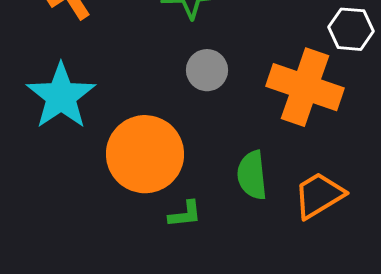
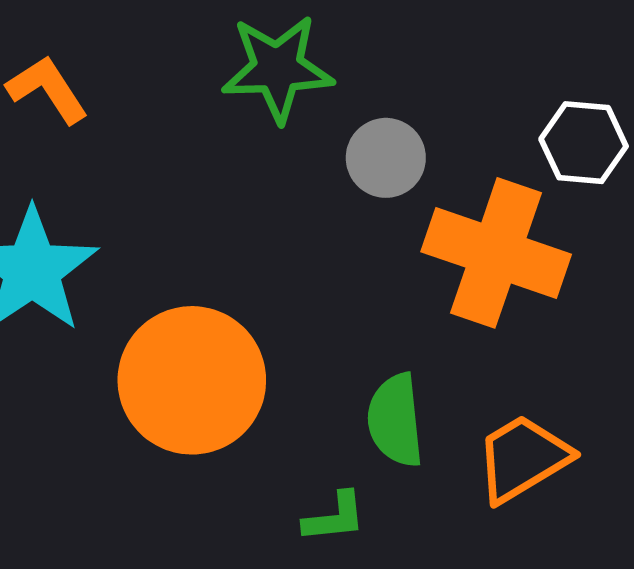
gray circle: (207, 70) -> (386, 158), moved
green L-shape: (185, 214) -> (334, 517), moved

